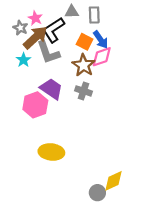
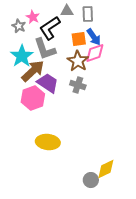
brown arrow: (35, 37) -> (33, 71), moved
orange square: (85, 42) -> (79, 39), turned -35
cyan star: (24, 60) -> (22, 56), size x1.6

